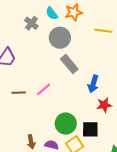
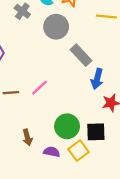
gray rectangle: (69, 64) -> (81, 55), moved
brown arrow: (31, 142) -> (27, 137), moved

